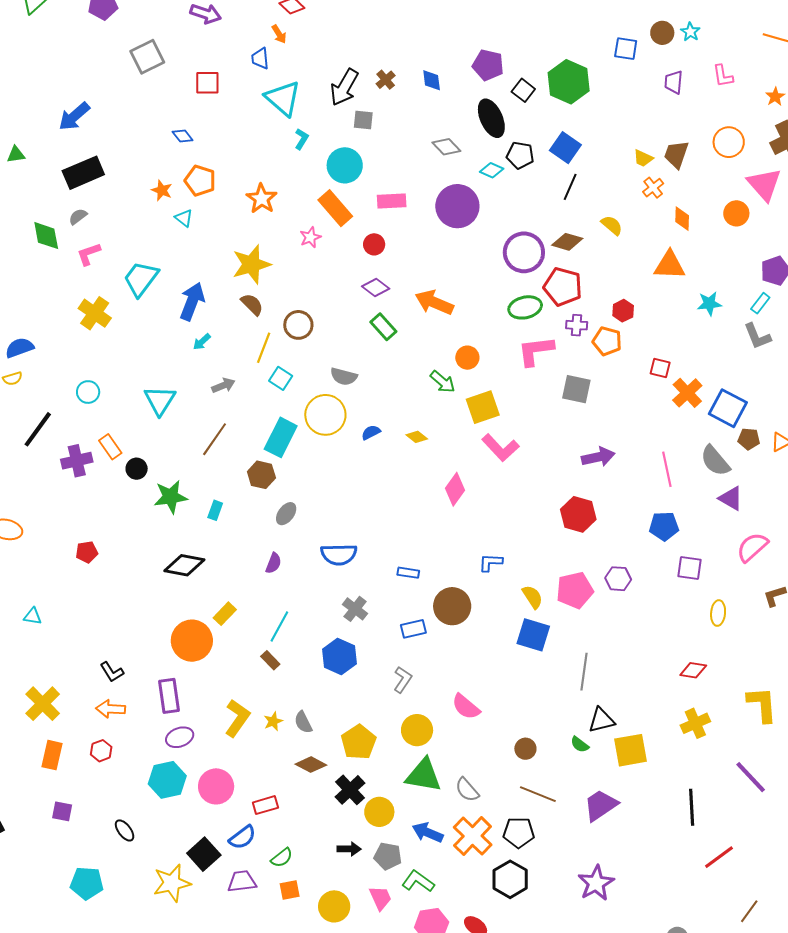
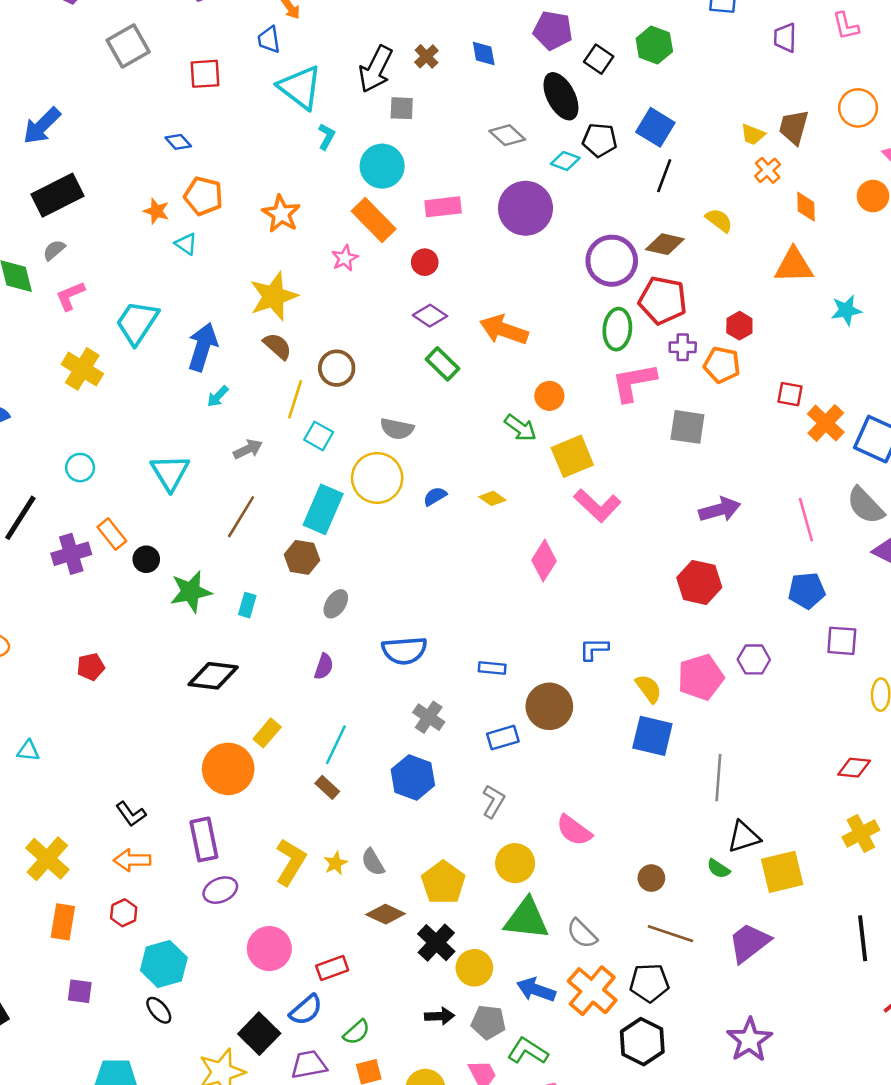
green hexagon: (569, 82) -> (654, 45), size x0.7
green ellipse: (525, 307) -> (617, 329), turned -68
cyan hexagon: (167, 780) -> (164, 964), moved

